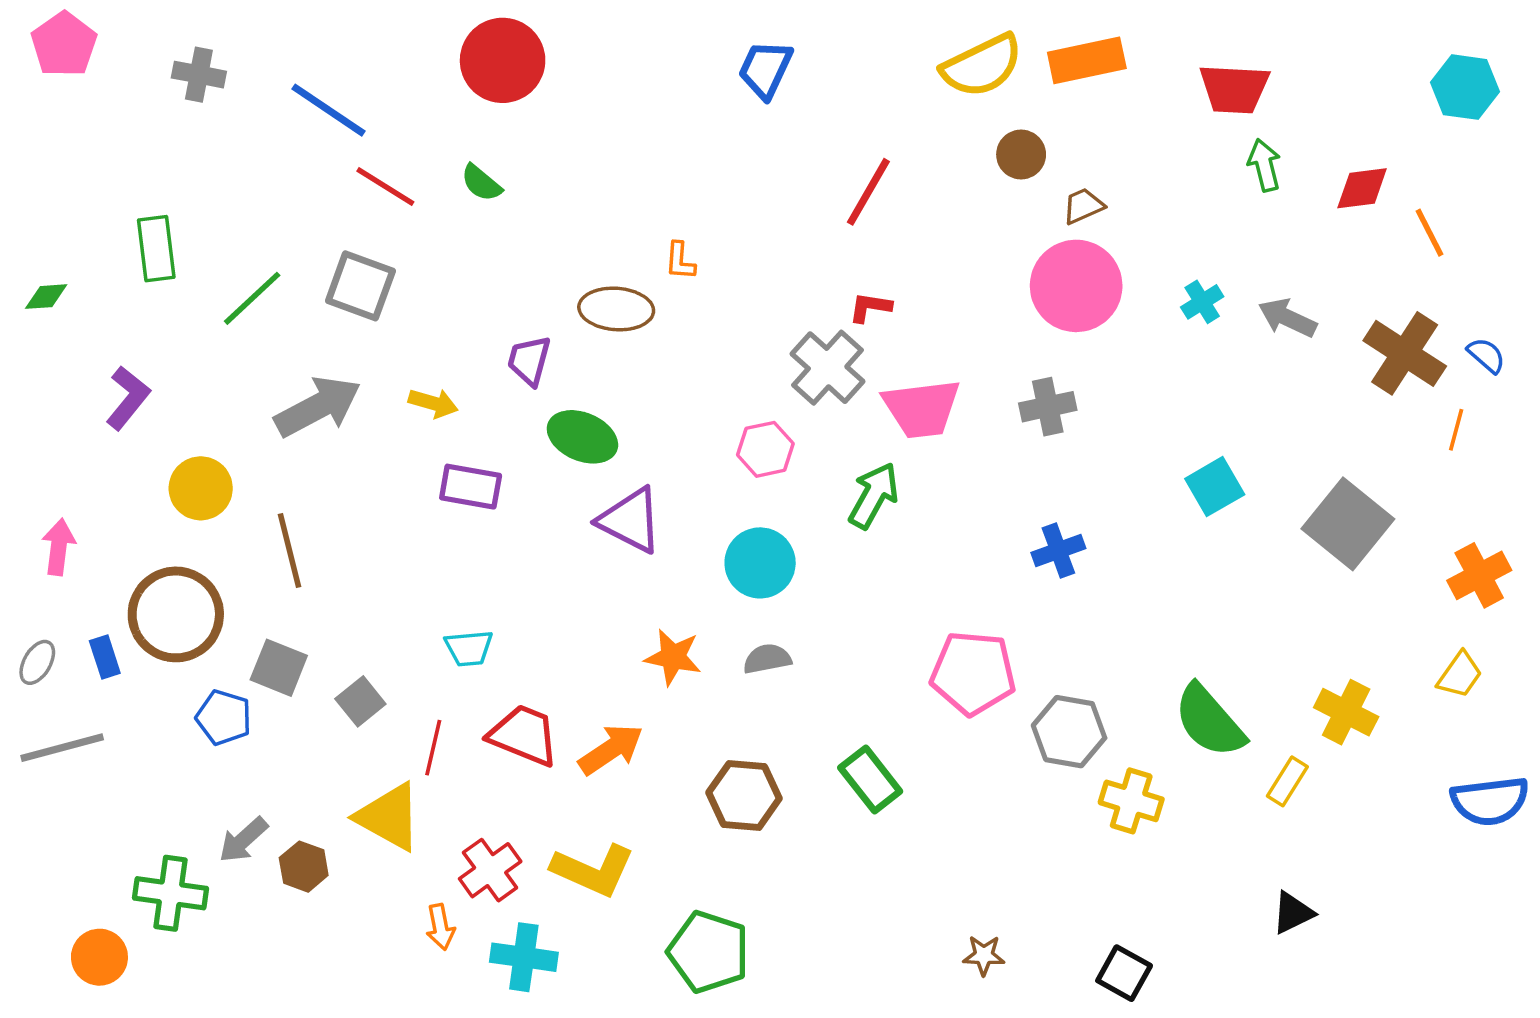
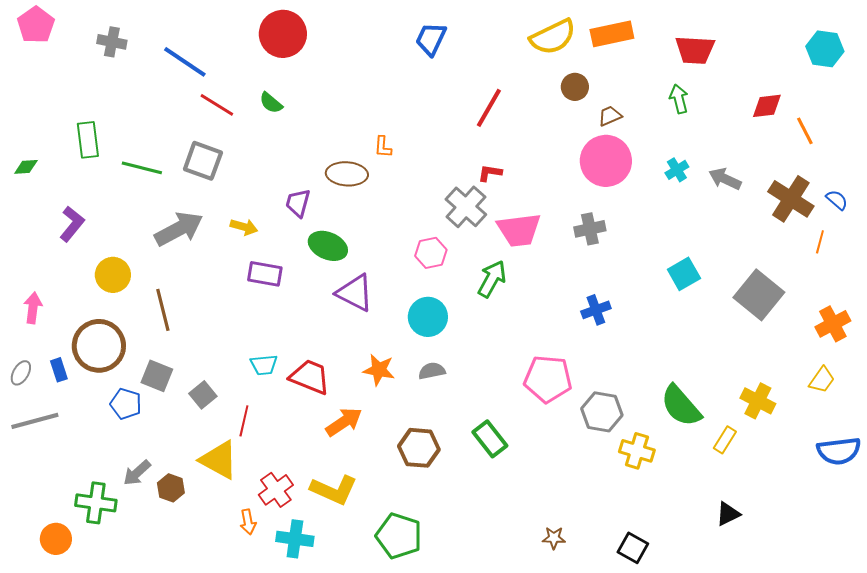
green arrow: (1264, 165) -> (679, 99), moved
green line: (252, 298) -> (142, 168), turned 57
red trapezoid: (524, 735) -> (310, 377), moved

